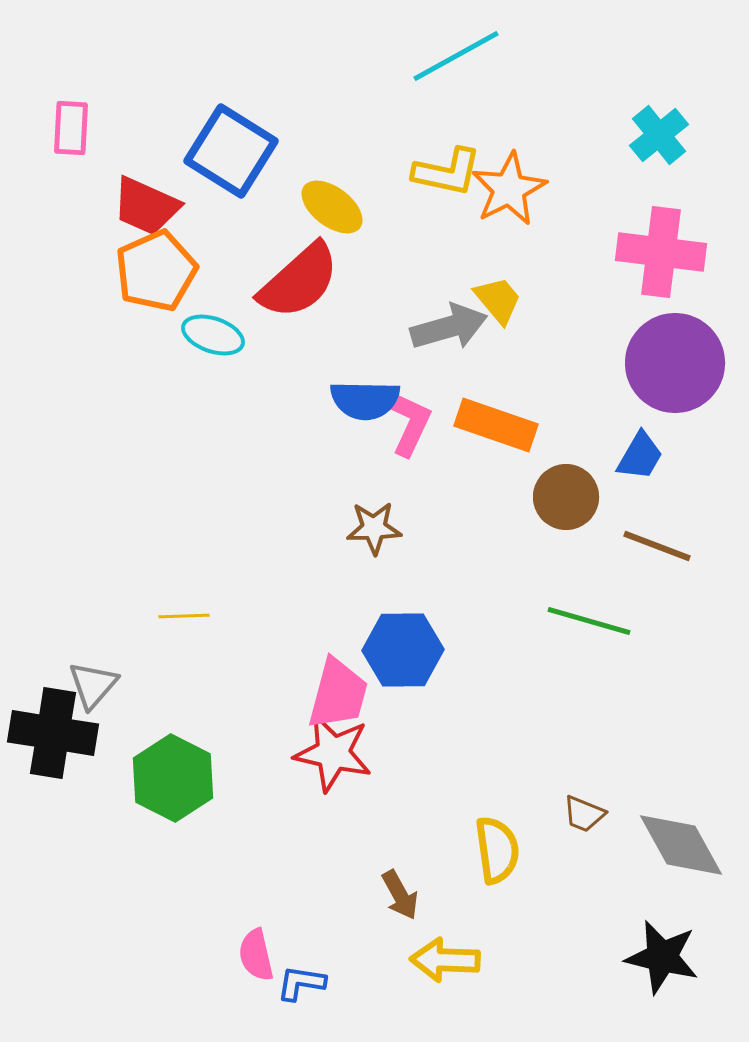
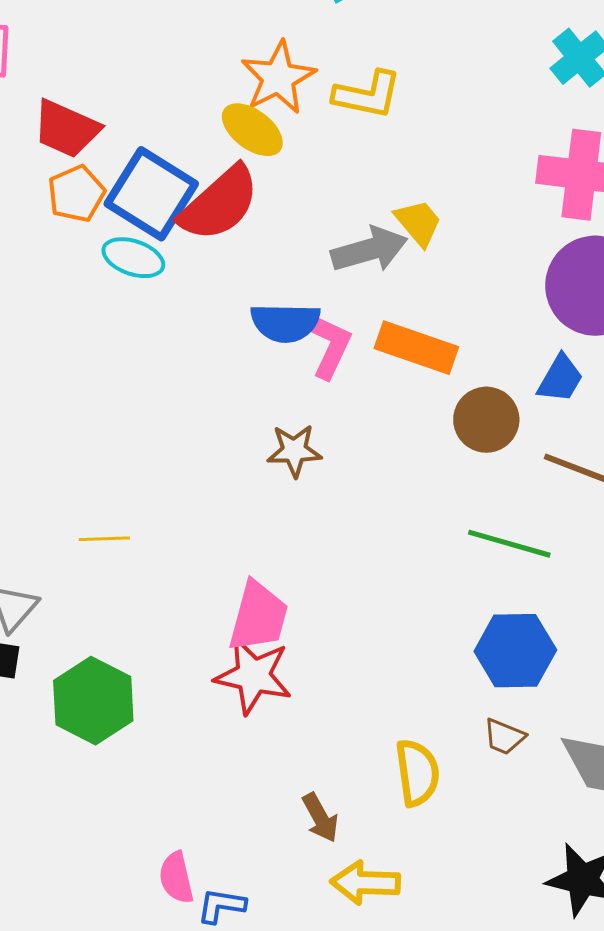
blue square: (231, 151) -> (151, 194), moved
orange star: (509, 189) -> (278, 78), moved
orange pentagon: (156, 271) -> (76, 194), size x0.7
blue hexagon: (403, 650) -> (515, 651), moved

